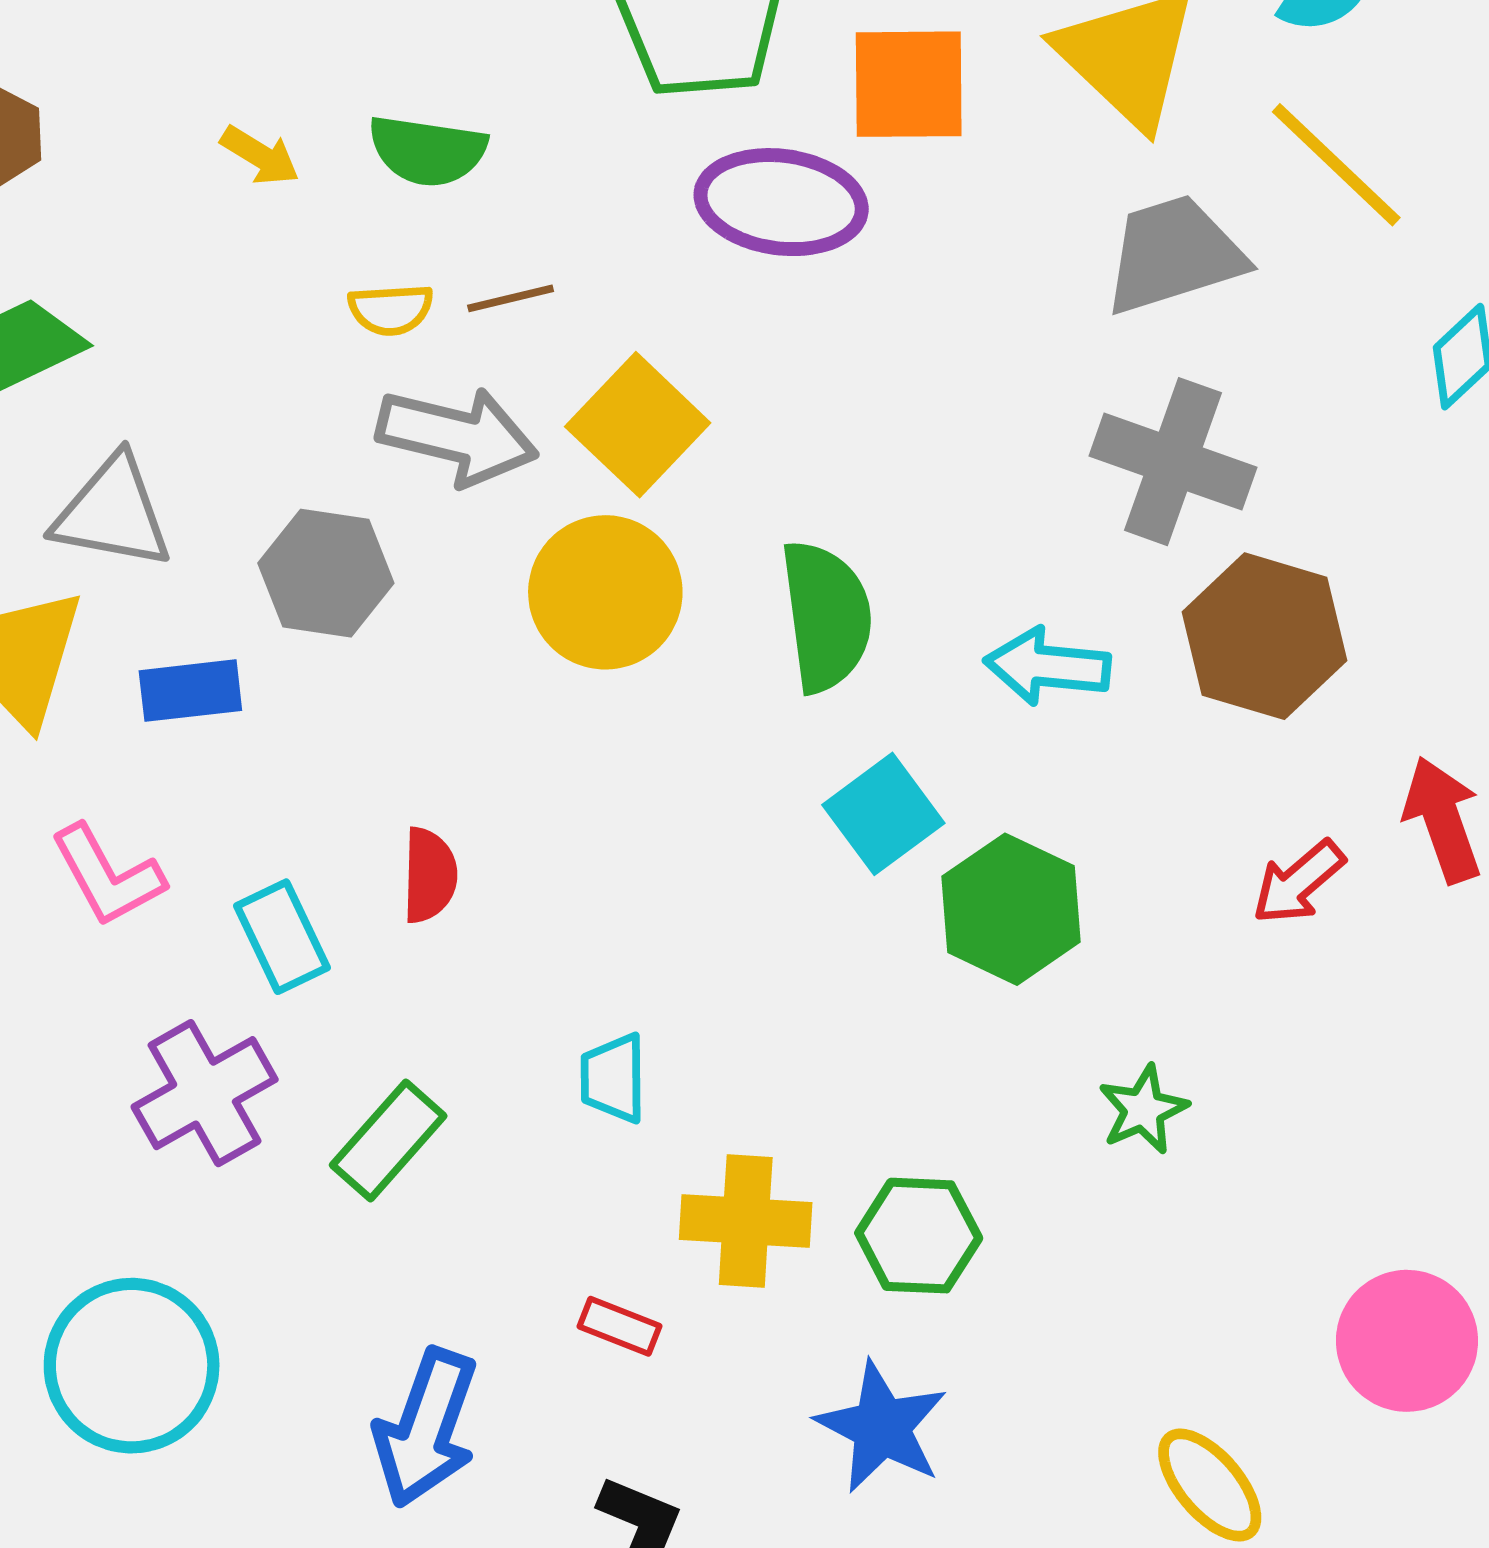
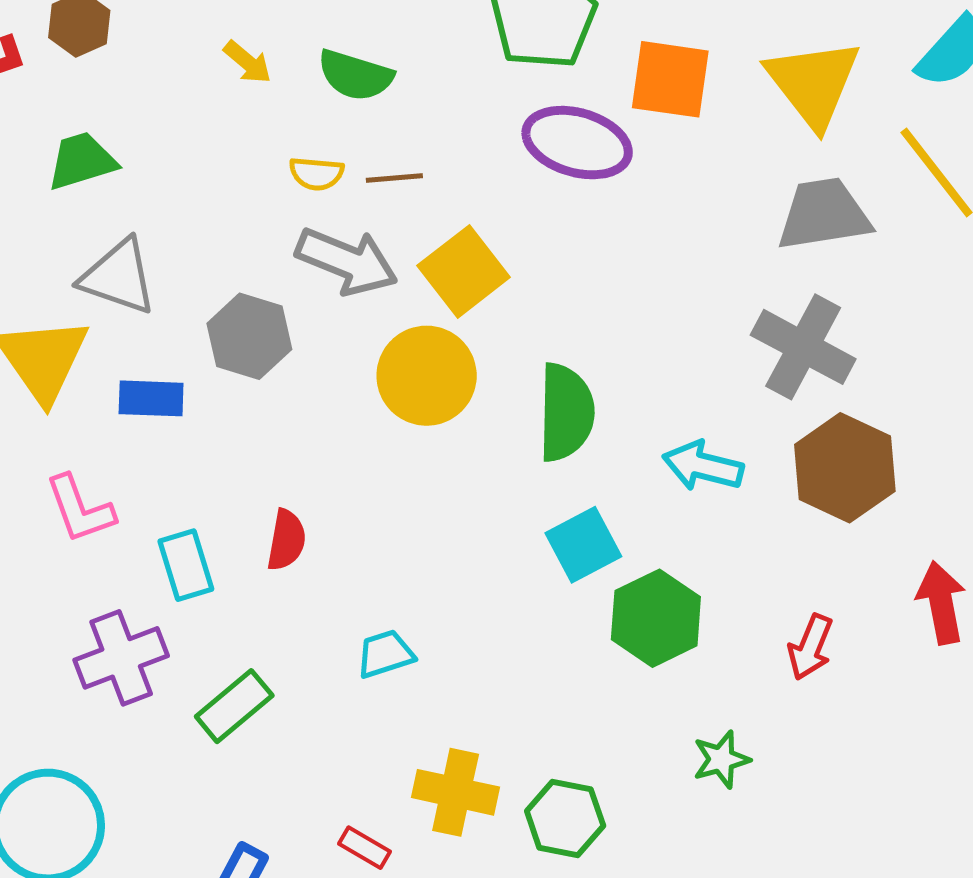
red arrow: (1298, 882) -> (810, 647), moved, turned -36
cyan trapezoid: (613, 1078) -> (385, 654), moved, turned 64

